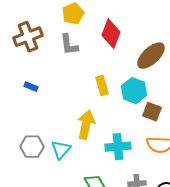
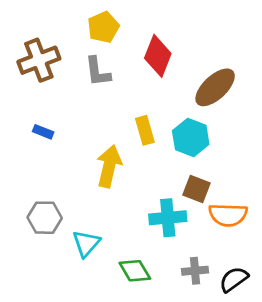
brown square: (152, 112) -> (196, 189), moved
yellow arrow: (86, 125) -> (109, 166), moved
cyan triangle: (61, 150) -> (86, 244), moved

